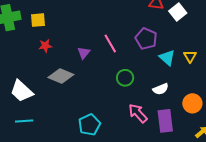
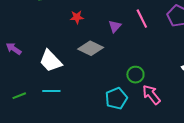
green circle: (125, 78) -> (135, 75), moved
pink arrow: (138, 113) -> (151, 95), moved

